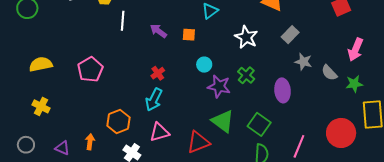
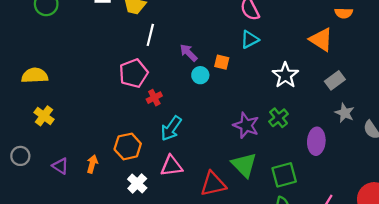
yellow semicircle: (41, 64) -> (35, 75), moved
cyan circle: (204, 65) -> (200, 75), moved
pink pentagon: (90, 69) -> (134, 73), moved
red cross: (158, 73) -> (154, 98), moved
green square: (259, 124) -> (284, 175), turned 30

